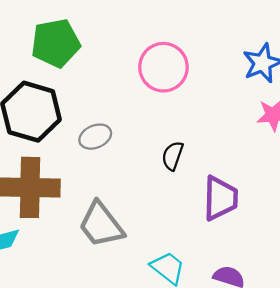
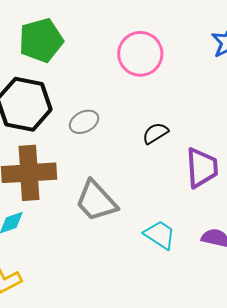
black semicircle: (173, 156) -> (155, 133), turned 44

